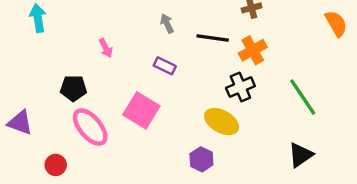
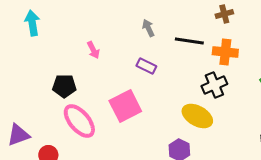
orange cross: (253, 50) -> (225, 52), turned 35
pink square: (141, 110) -> (125, 106), turned 32
purple triangle: (20, 123) -> (18, 135), moved, turned -40

